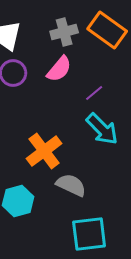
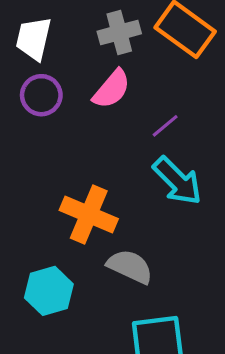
orange cross: (44, 151) -> (89, 214), turned -30

